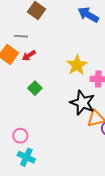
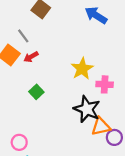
gray line: (21, 36) -> (23, 36), turned 48

